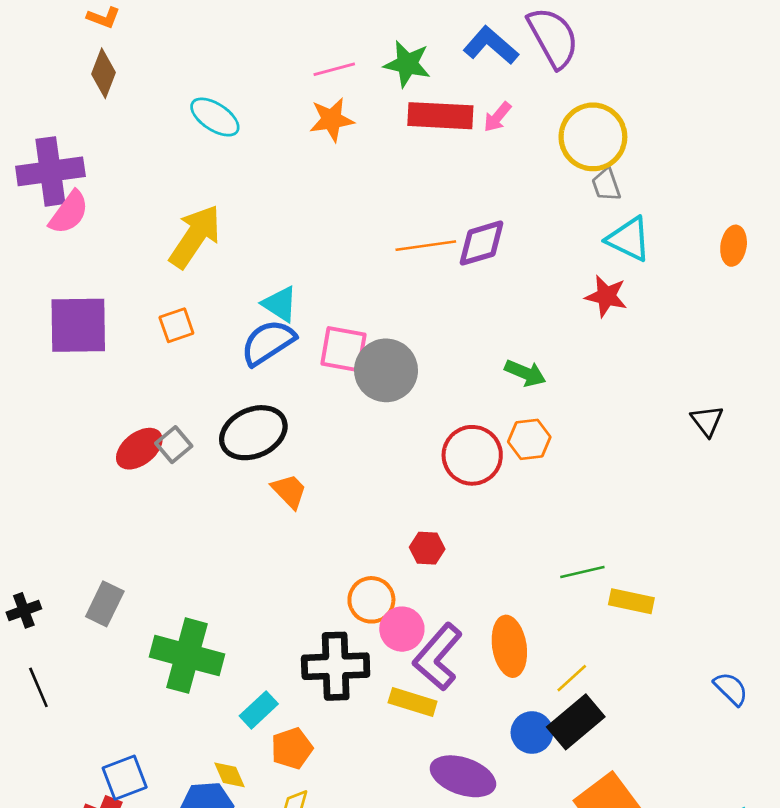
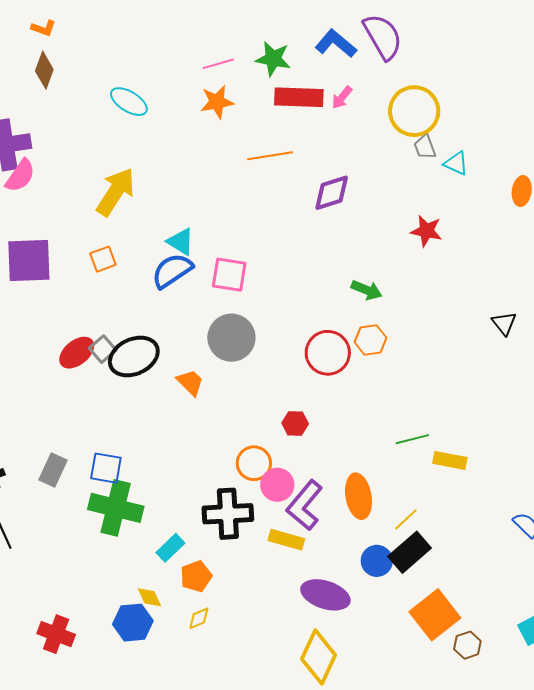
cyan triangle: (629, 239) -> (456, 163), moved, size x0.7
orange line: (426, 246) -> (270, 156), moved
gray circle: (386, 370) -> (231, 338), moved
black ellipse: (253, 433) -> (134, 356), moved
blue square: (125, 778) -> (106, 468), moved, turned 32

